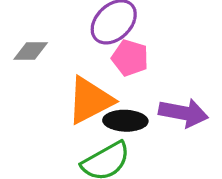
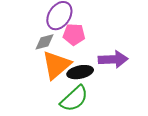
gray diamond: (31, 51) -> (44, 42), moved

